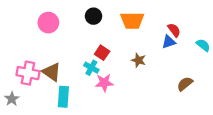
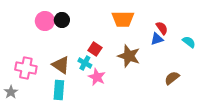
black circle: (93, 16) -> (62, 20), moved
brown star: (139, 60) -> (129, 56), size x1.6
brown triangle: (52, 72) -> (61, 65), moved
pink star: (104, 83) -> (97, 77), turned 30

